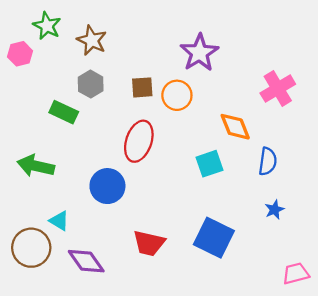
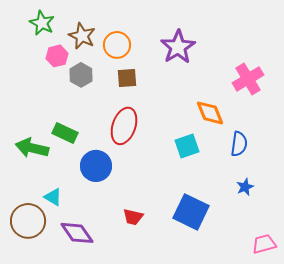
pink hexagon: (20, 54) -> (57, 56), moved
orange circle: (177, 95) -> (117, 45), moved
green rectangle: (64, 112) -> (65, 133), moved
red trapezoid: (149, 243) -> (133, 217), size x0.7

